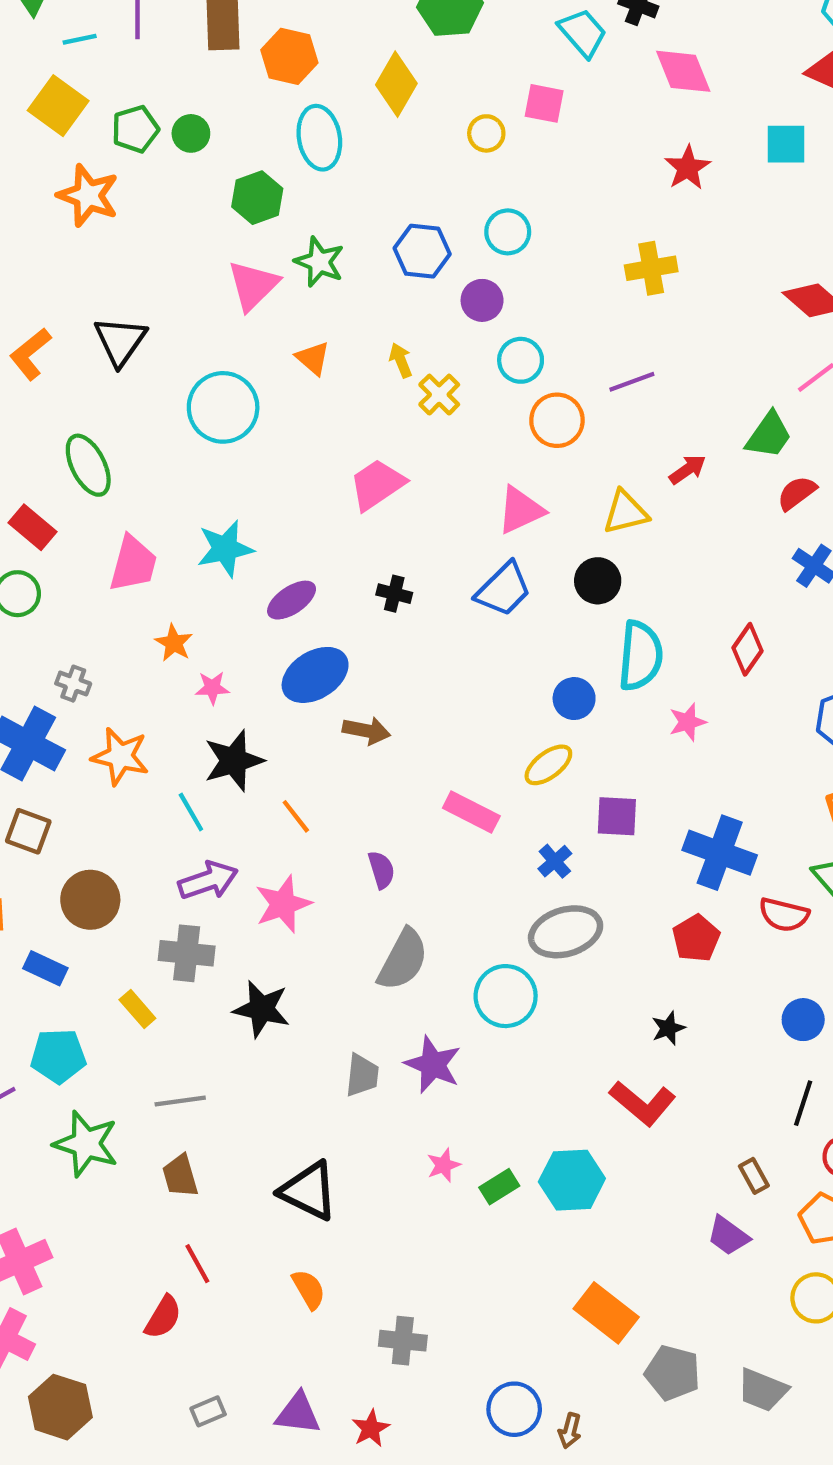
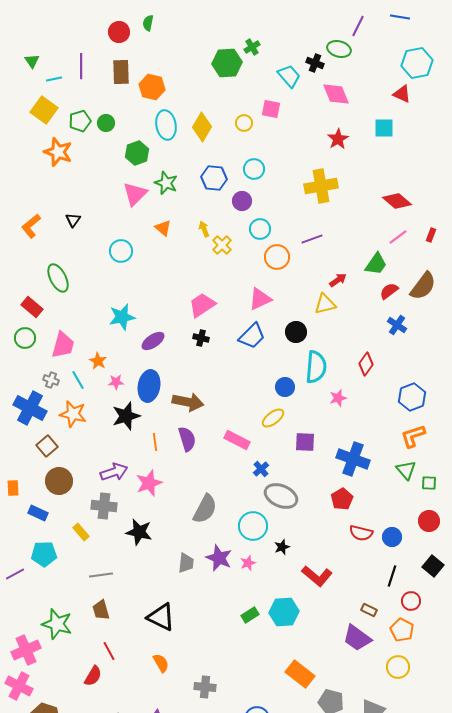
yellow diamond: (396, 84) -> (202, 127), moved
yellow cross: (651, 268) -> (321, 186), size x1.4
black triangle: (120, 341) -> (73, 220), size x0.6
cyan circle: (223, 407) -> (121, 251), size x0.7
pink trapezoid: (377, 484) -> (202, 305), moved
yellow triangle: (625, 512) -> (325, 304), moved
pink trapezoid: (133, 564) -> (63, 345), moved
blue ellipse: (315, 675) -> (149, 386), moved, turned -48
brown arrow: (366, 731) -> (188, 402), size x1.4
cyan line: (191, 812) -> (78, 380), moved
orange line: (296, 816) -> (155, 442), turned 30
brown square: (28, 831) -> (47, 446), moved, turned 30
blue cross: (555, 861) -> (261, 469), moved
purple semicircle: (381, 870) -> (187, 439), moved, size x1.4
red semicircle: (784, 915) -> (361, 533), moved
gray ellipse: (566, 932) -> (281, 496), turned 40
black star: (668, 1028) -> (282, 547), moved
green star: (86, 1144) -> (57, 624), moved
pink star: (444, 1165) -> (248, 563), moved
brown rectangle: (754, 1176) -> (369, 610), turned -35
purple trapezoid: (728, 1236) -> (357, 638), size x1.4

